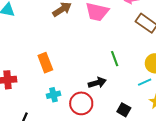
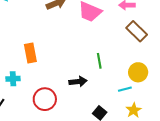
cyan cross: (54, 95) -> (13, 79), moved
red circle: (81, 103) -> (45, 99), moved

